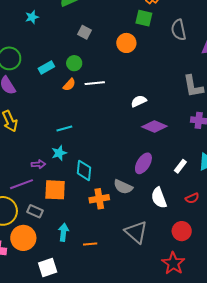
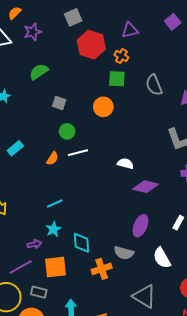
green circle: (74, 63) -> (67, 131), moved
cyan rectangle: (46, 67) -> (15, 148), moved
white semicircle: (139, 101) -> (125, 164), turned 49

